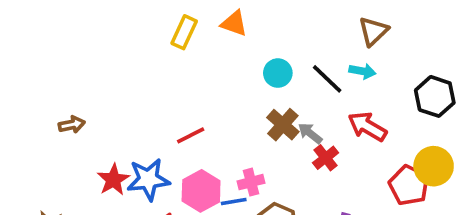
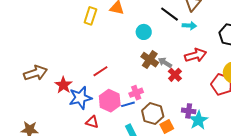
black line: (327, 79) -> (169, 14), moved
brown arrow: (72, 125) -> (35, 73), size x1.6
red arrow: (367, 127) -> (196, 55), turned 140
red star: (113, 180) -> (63, 85), moved

